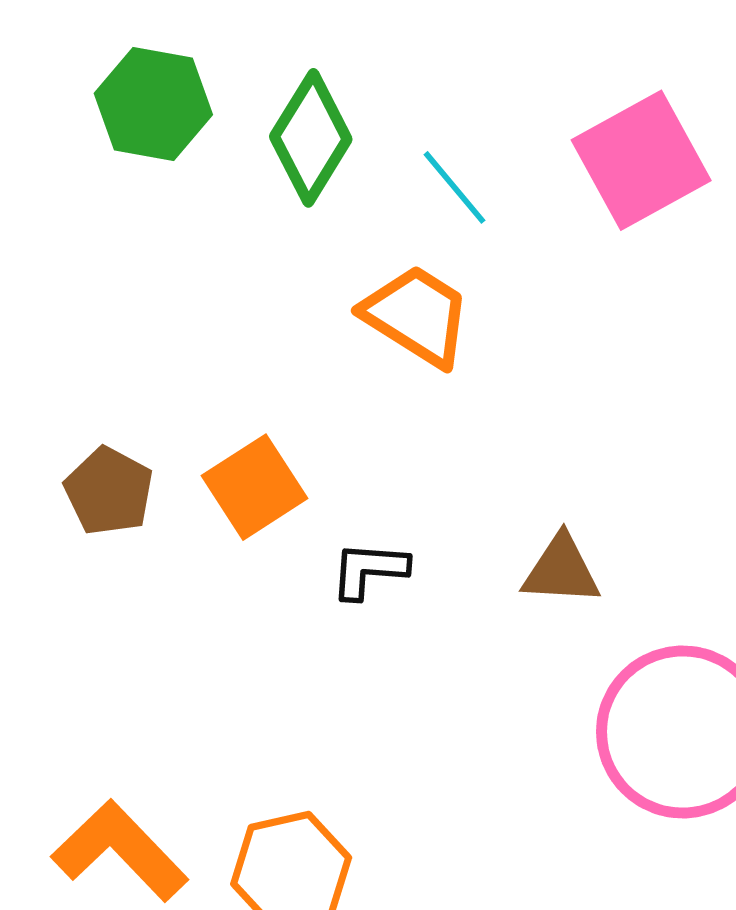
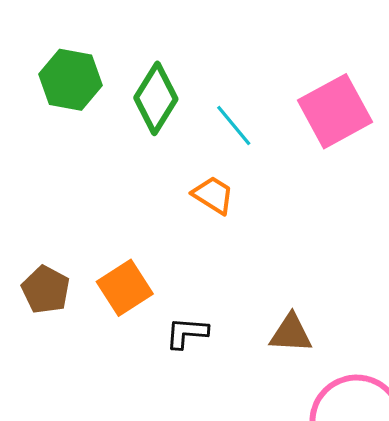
orange trapezoid: (417, 316) -> (213, 195), size x0.7

